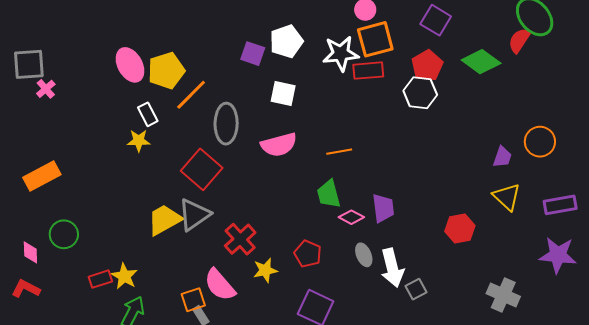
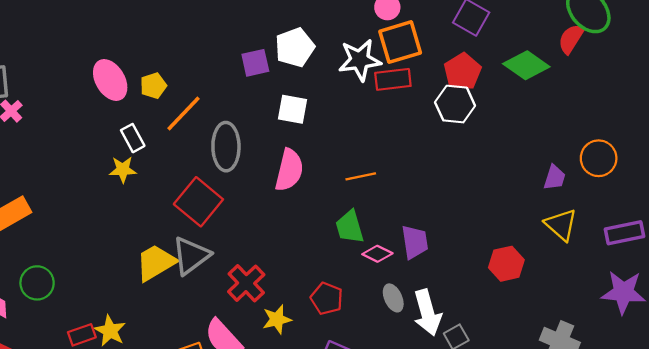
purple square: (253, 54) -> (255, 63), turned -30
yellow pentagon: (166, 71) -> (153, 86), size x0.6
pink semicircle: (279, 145) -> (289, 170), turned -60

